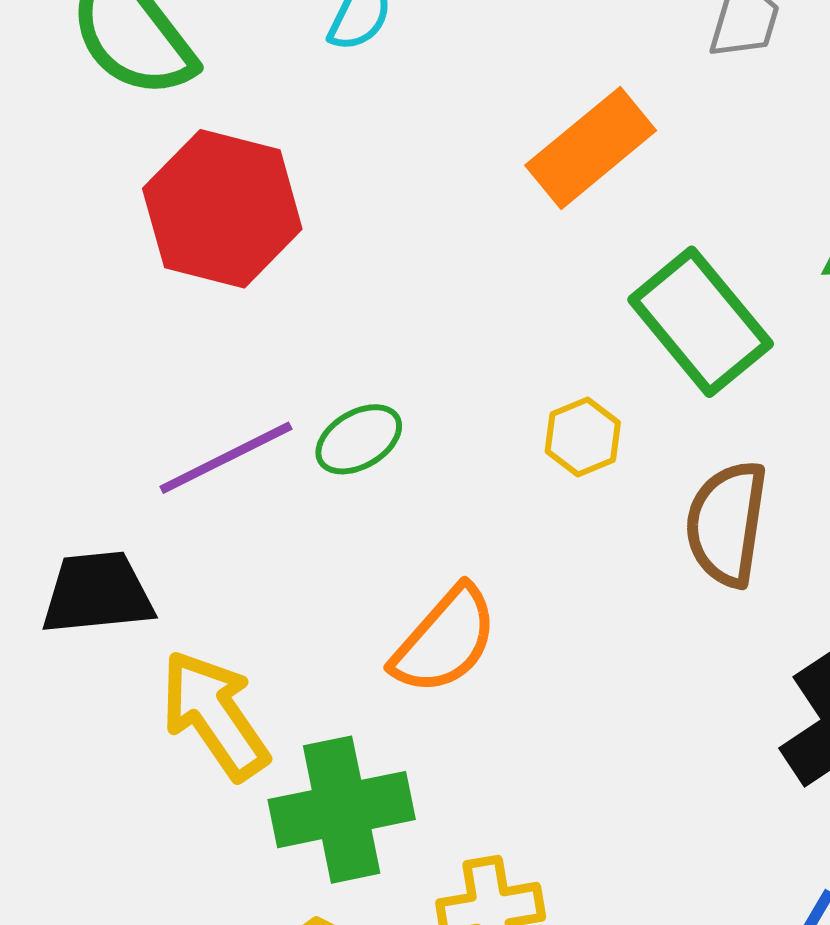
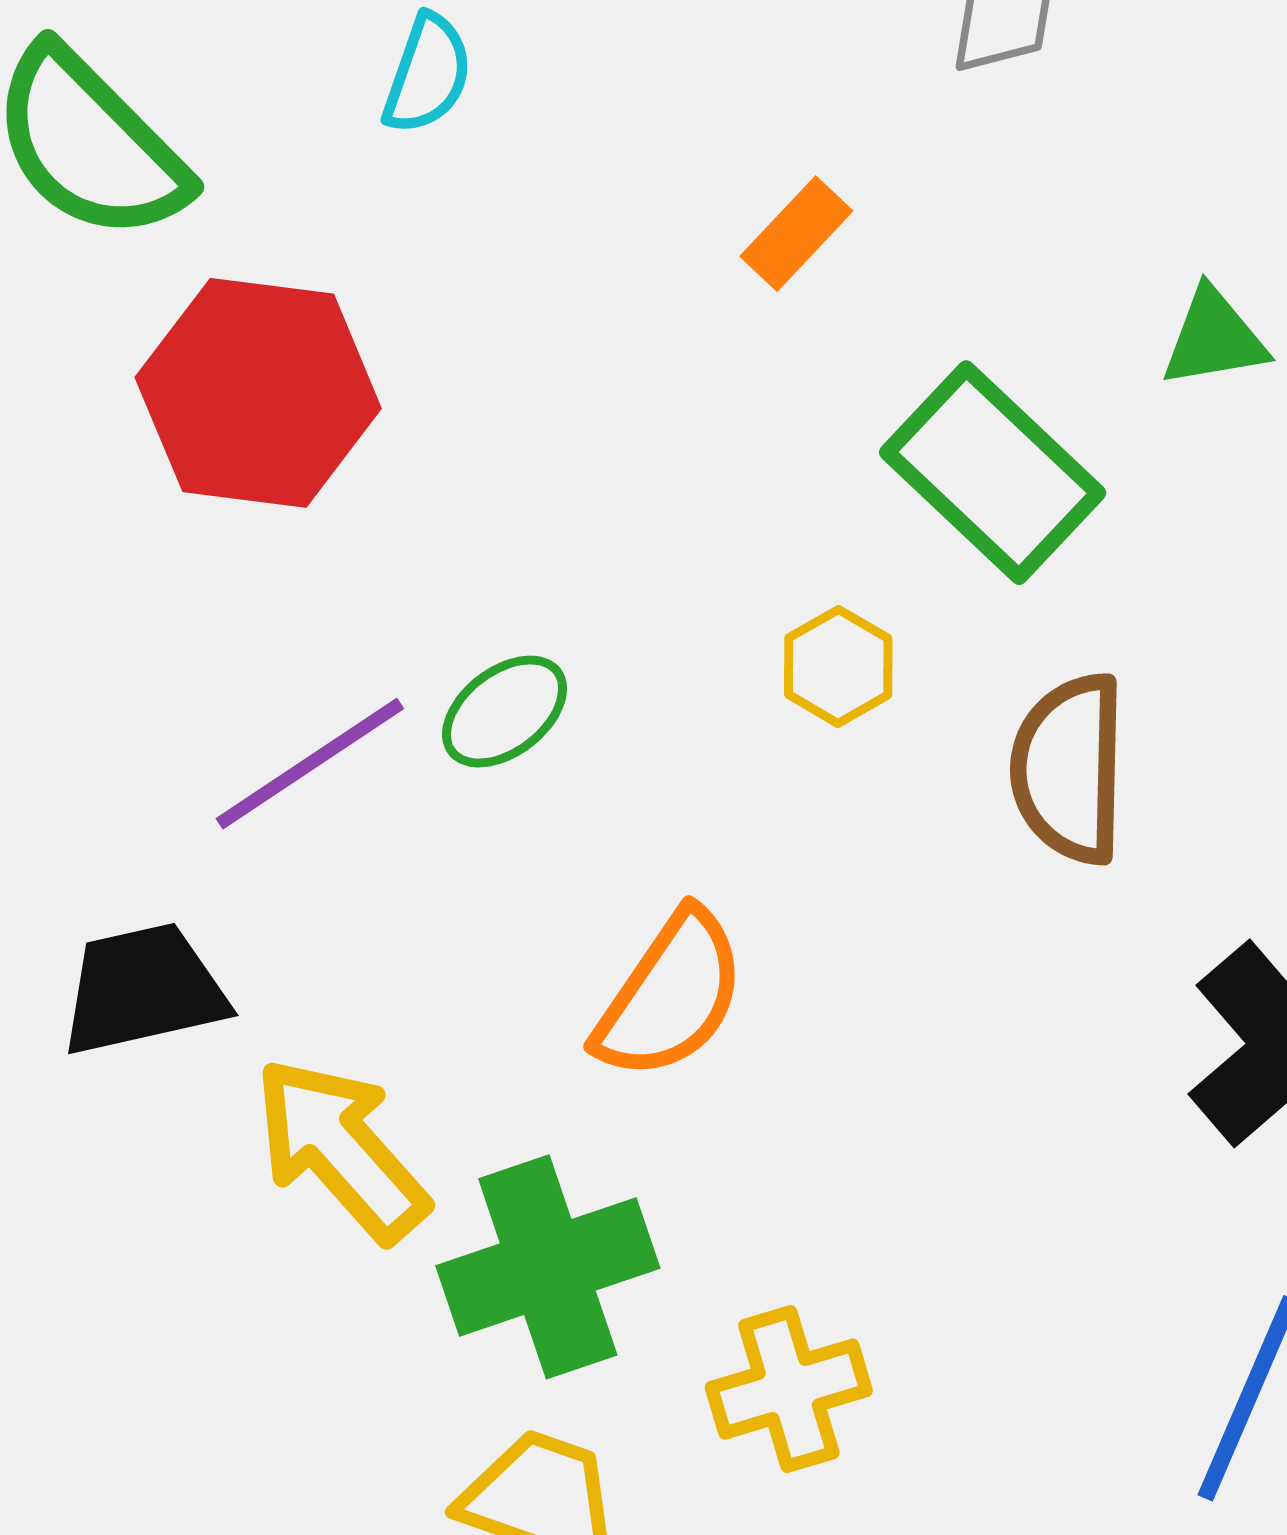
orange rectangle: (591, 148) -> (796, 234), size x0.6

